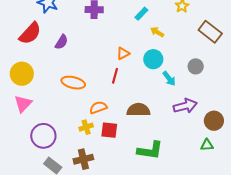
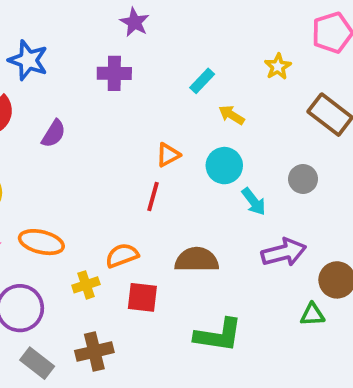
orange ellipse: (73, 83) -> (41, 242), moved
yellow cross: (86, 127) -> (86, 285), moved
green triangle: (207, 145) -> (312, 314), moved

